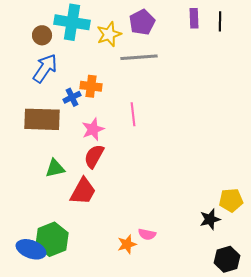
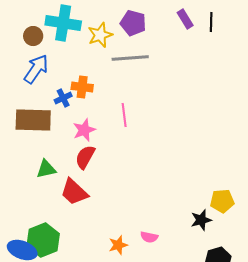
purple rectangle: (194, 18) -> (185, 19), turned -30
purple pentagon: (142, 22) -> (133, 23), turned -30
red trapezoid: (83, 191) -> (74, 192), turned 104
pink semicircle: (147, 234) -> (149, 237), moved

